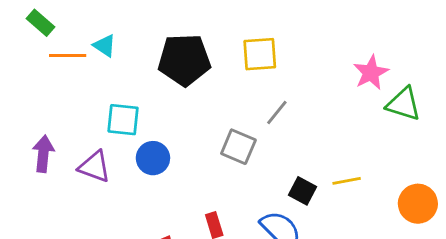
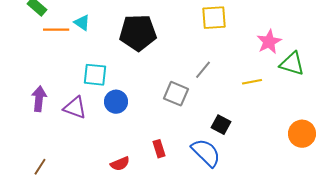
yellow square: (260, 54) -> (214, 18), moved
yellow line: (347, 181) -> (252, 82), moved

